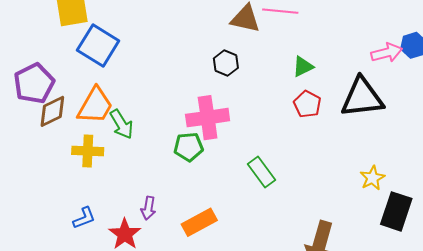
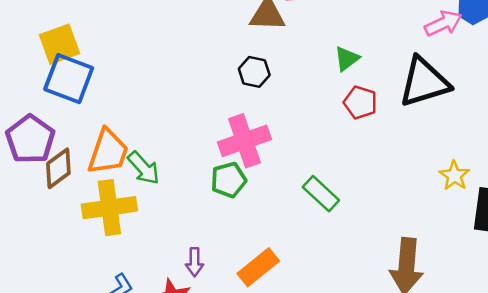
blue square: (98, 46) -> (69, 79), moved
yellow cross: (88, 151) -> (109, 208), size x1.4

